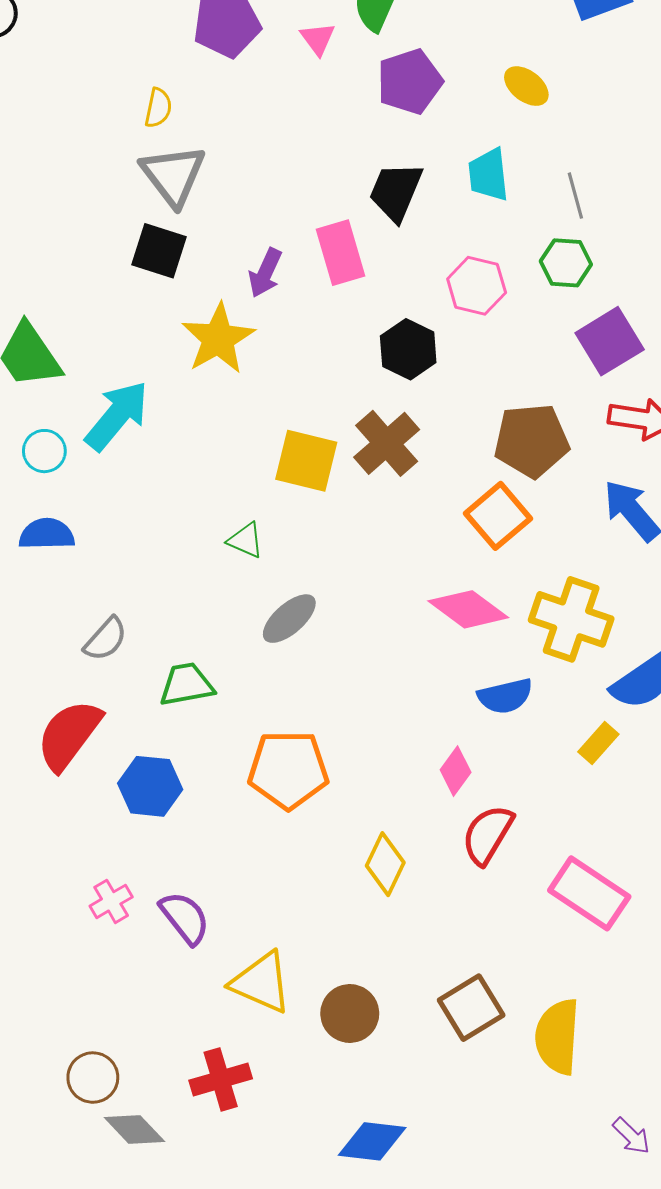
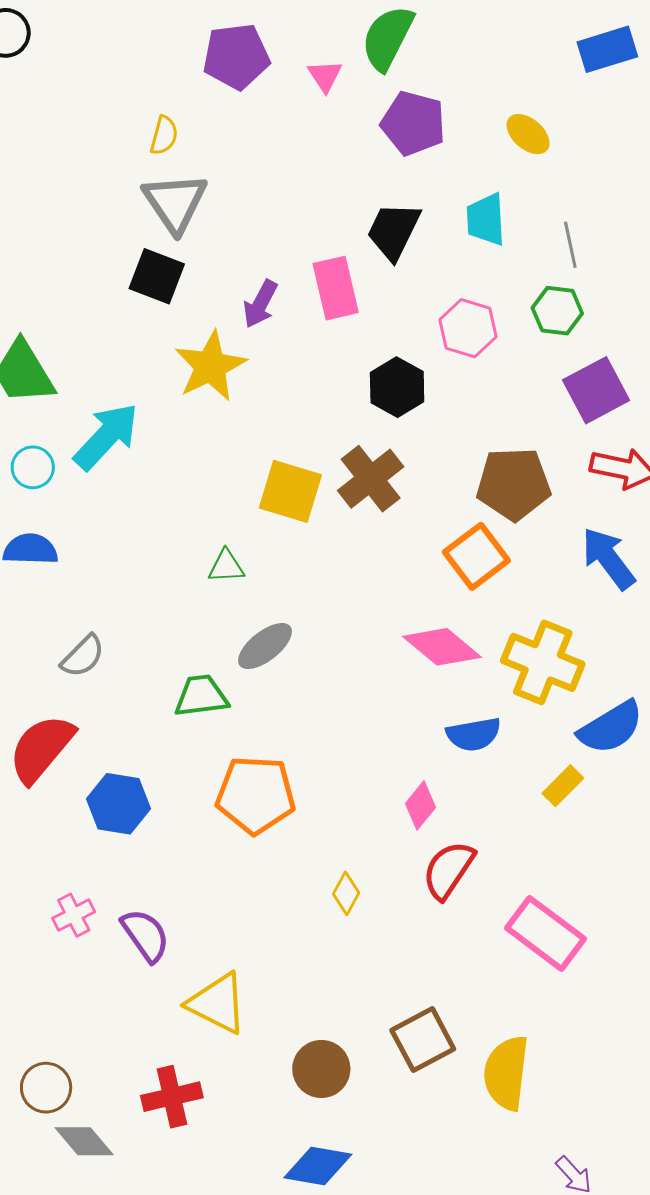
purple pentagon: (410, 82) -> (413, 123), turned 30
green triangle: (246, 540) -> (226, 566), turned -30
green trapezoid: (187, 685) -> (201, 696), moved
yellow diamond: (385, 864) -> (346, 893), size x0.7
brown circle: (350, 1013) -> (321, 1069), moved

